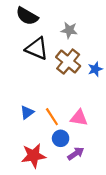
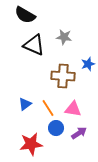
gray star: (69, 30) -> (64, 37), moved
brown cross: (68, 62) -> (63, 76), moved, turned -35
purple arrow: (76, 154) -> (79, 133), moved

